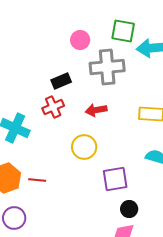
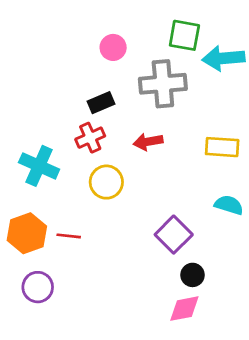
pink circle: (80, 40) -> (113, 47), moved
yellow circle: (84, 147) -> (106, 182), moved
purple square: (115, 179) -> (174, 235), turned -36

